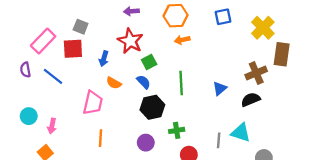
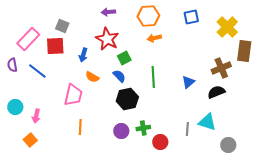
green cross: (177, 130) -> (143, 128), moved

